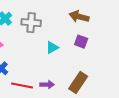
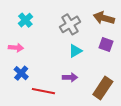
gray cross: (31, 23) -> (70, 24), moved, turned -36
purple arrow: (47, 85) -> (70, 77), moved

